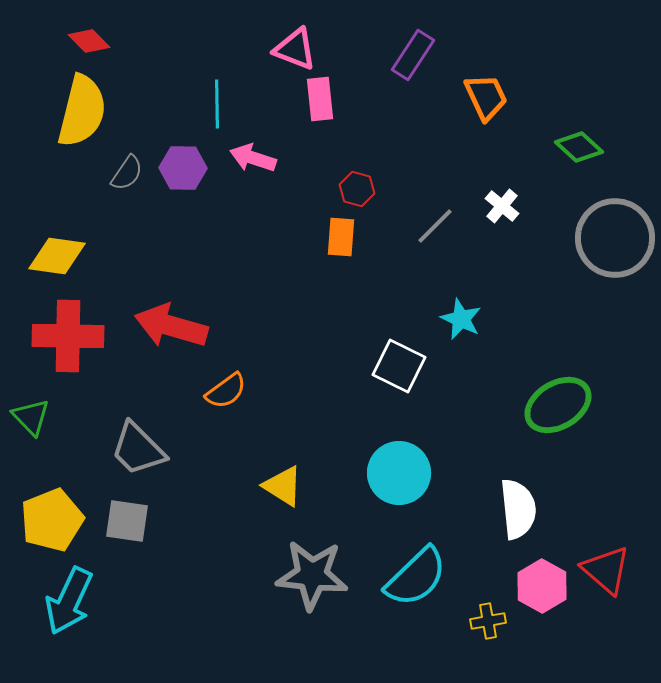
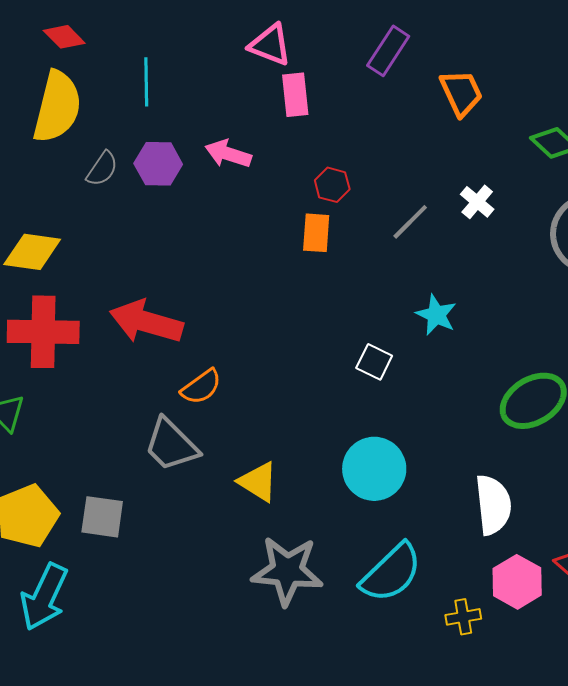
cyan line: (217, 104) -> (146, 82), moved
white square: (399, 366) -> (374, 362), size x0.7
gray trapezoid: (138, 449) -> (171, 445), moved

